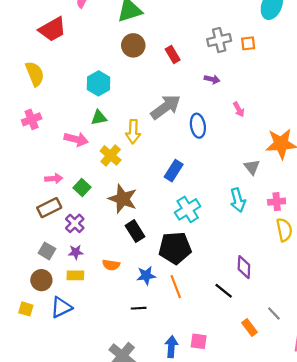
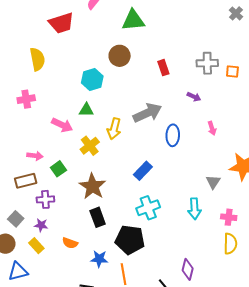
brown circle: (133, 45) -> (120, 56), moved
purple cross: (75, 223) -> (45, 199), turned 30
yellow rectangle: (75, 275) -> (36, 246), turned 35

